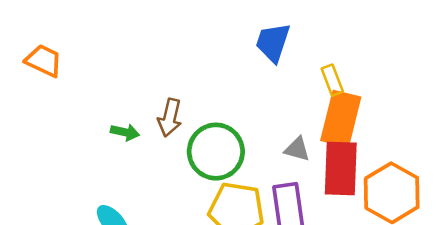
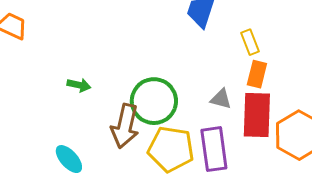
brown arrow: (170, 118) -> (125, 126), moved, size x1.4
orange rectangle: (341, 119) -> (257, 74), size x0.6

